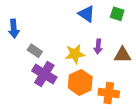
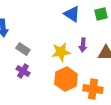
green square: (117, 14) -> (101, 14), turned -32
purple cross: (44, 74) -> (23, 71), moved, size x0.6

